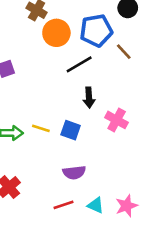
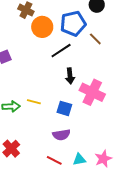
pink cross: (117, 120) -> (92, 92), size x1.4
blue square: (71, 130) -> (64, 108), moved
red line: (63, 205) -> (54, 160), turned 49
cyan triangle: (96, 205) -> (79, 160), turned -32

